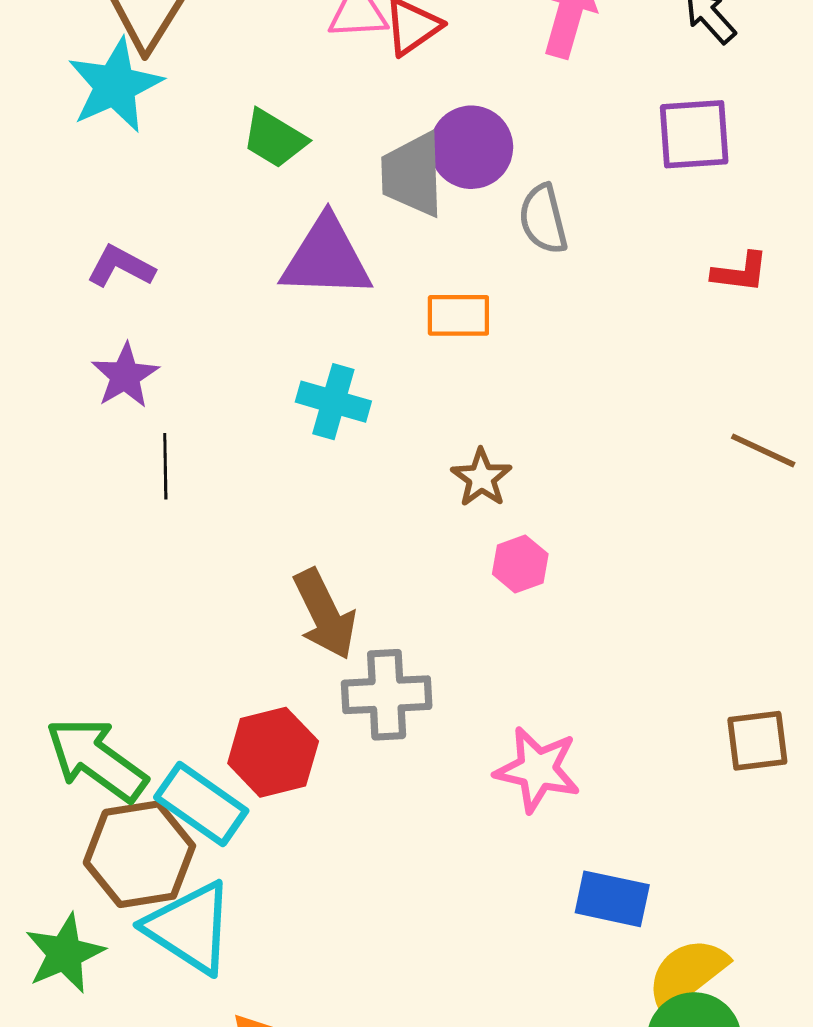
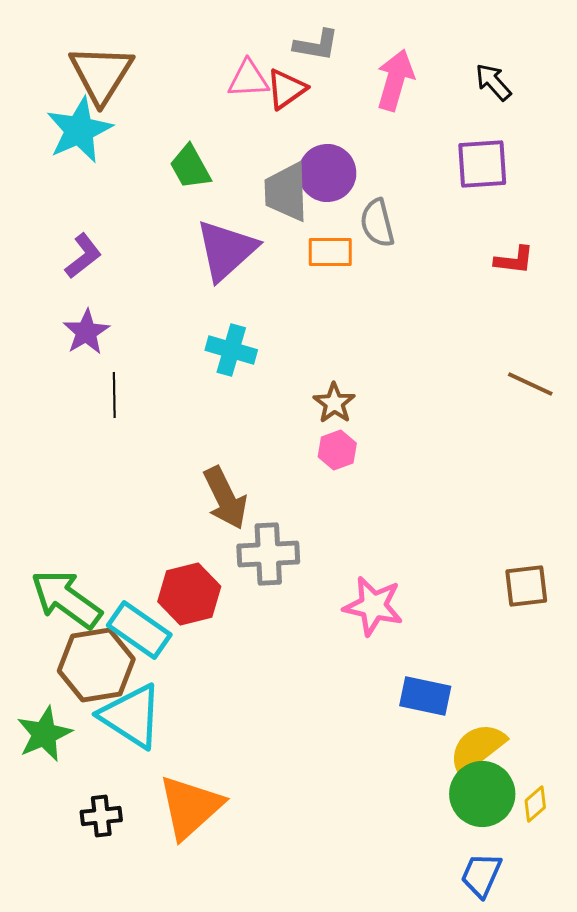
green trapezoid: (274, 139) -> (190, 167), turned 30
purple triangle: (326, 258) -> (226, 250), turned -44
purple L-shape: (121, 267) -> (83, 256), turned 114
orange rectangle: (458, 315) -> (330, 252), moved
pink hexagon: (520, 564) -> (337, 450), moved

